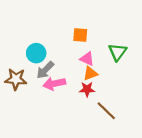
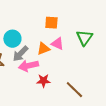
orange triangle: (90, 73) -> (43, 49), moved
red star: (87, 89) -> (43, 81), moved

